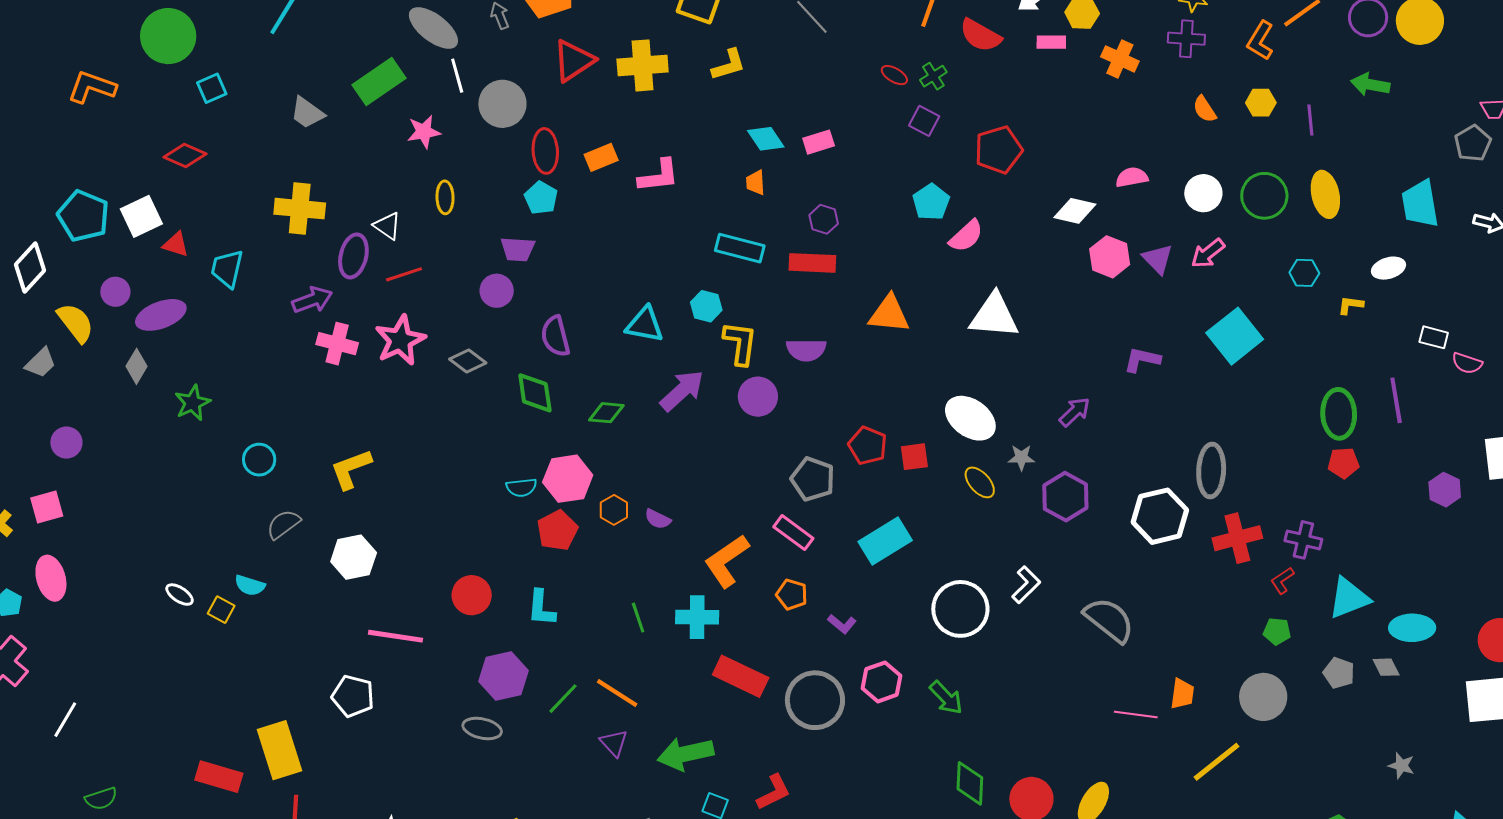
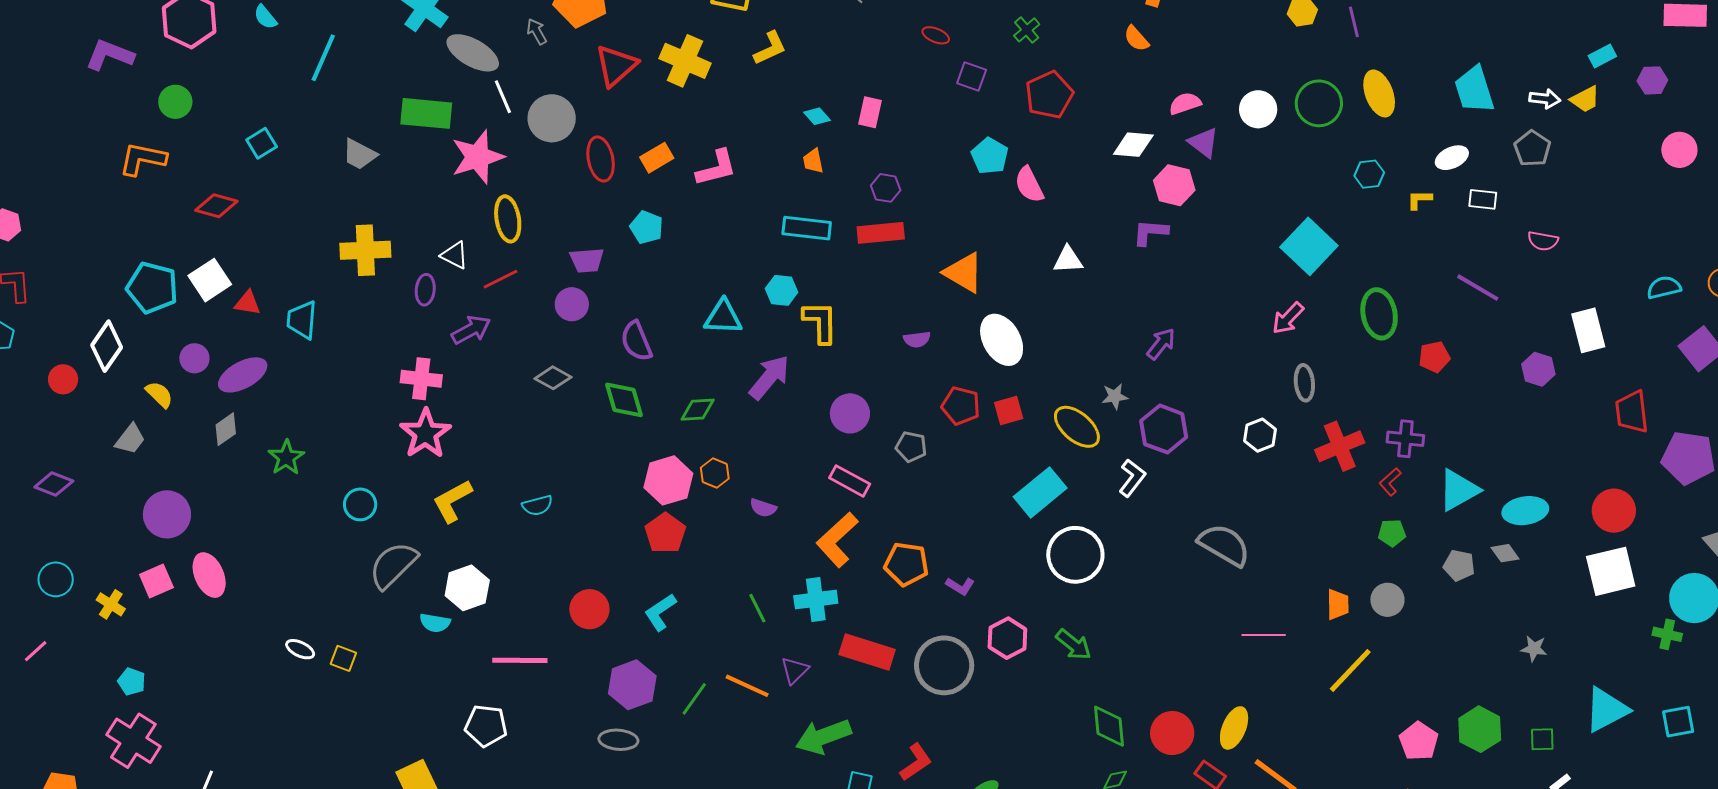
green circle: (168, 36) -> (175, 102), moved, size x0.6
yellow cross: (643, 65) -> (685, 61), turned 36
green cross: (933, 76) -> (1027, 30), moved
green rectangle: (379, 82) -> (426, 113), turned 48
orange semicircle: (1205, 109) -> (1136, 39), moved
pink star: (424, 132) -> (478, 157), size x1.6
cyan diamond: (766, 139) -> (817, 116), size x0.7
pink rectangle: (819, 142) -> (870, 112), turned -52
gray pentagon: (1473, 143) -> (1532, 148), moved
red diamond: (185, 156) -> (216, 206), moved
yellow ellipse: (445, 197) -> (508, 219), size x1.4
cyan pentagon: (541, 198) -> (647, 227), moved
pink semicircle: (966, 236) -> (1029, 185), turned 114
pink arrow: (1208, 253) -> (1288, 318), moved
purple ellipse: (353, 256) -> (425, 290), size x0.7
purple triangle: (1158, 259) -> (1204, 143), moved
red line: (404, 274) -> (500, 279), moved
purple arrow: (312, 300) -> (471, 330), moved
orange triangle: (889, 314) -> (964, 273), turned 33
white triangle: (994, 316) -> (1068, 260), size x0.6
yellow semicircle: (76, 323) -> (159, 394), size x0.7
white rectangle: (1434, 337) -> (1483, 199), moved
pink star: (400, 340) -> (426, 434), moved
purple semicircle: (806, 350) -> (917, 339), moved, size x0.7
purple L-shape: (1142, 360) -> (1150, 232), moved
gray diamond: (136, 366) -> (226, 429), turned 32
purple circle: (758, 397) -> (850, 413), moved
purple line: (1396, 400) -> (1478, 288), turned -42
green ellipse: (1339, 414) -> (1379, 314), moved
white ellipse: (970, 418) -> (1002, 340), moved, turned 33
purple circle: (66, 443) -> (167, 514), size x1.5
gray ellipse: (1211, 470) -> (1304, 383), size x0.7
gray pentagon: (813, 479) -> (911, 447), size x0.7
yellow ellipse: (980, 482) -> (1077, 427), size x1.4
cyan semicircle: (521, 487) -> (537, 505), moved
orange hexagon: (614, 510) -> (715, 473), moved
white hexagon: (1160, 516) -> (1260, 435), size x0.6
gray semicircle: (283, 524) -> (393, 565), size x1.5
pink rectangle: (793, 533) -> (850, 481), moved
cyan rectangle: (885, 541) -> (1040, 492), moved
pink ellipse: (51, 578) -> (209, 575), moved
cyan semicircle: (250, 585) -> (435, 623), moved
white L-shape: (1026, 585) -> (1132, 478), moved
orange pentagon: (792, 595) -> (906, 564), size x1.4
cyan L-shape: (541, 608) -> (660, 612), turned 60
orange trapezoid: (1182, 694) -> (1338, 604), moved
gray circle: (1263, 697) -> (1387, 600), size x0.7
purple triangle: (614, 743) -> (795, 670), moved, turned 36

